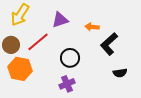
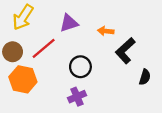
black semicircle: (120, 73) -> (145, 77), moved, turned -64

